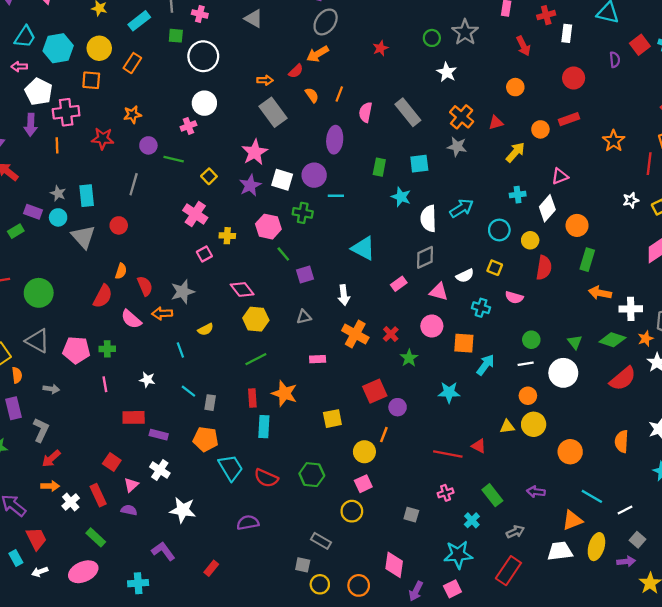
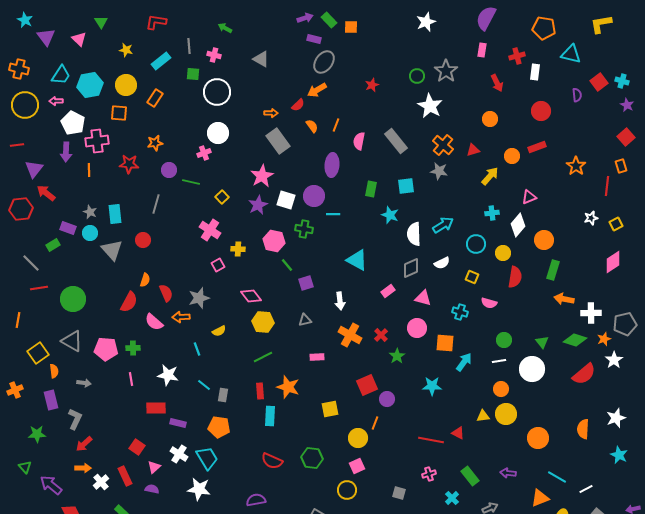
white star: (447, 72) -> (430, 106), size x1.4
white semicircle: (465, 276) -> (442, 263), moved
white star: (147, 380) -> (168, 375), size x1.5
cyan trapezoid: (231, 468) -> (207, 458), moved

